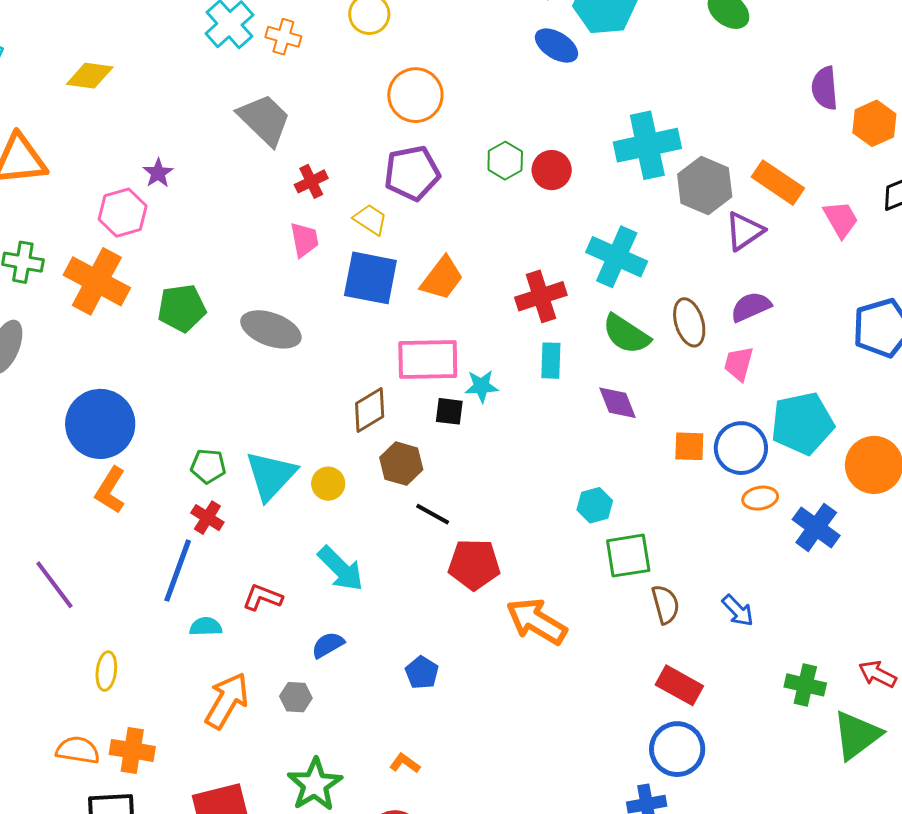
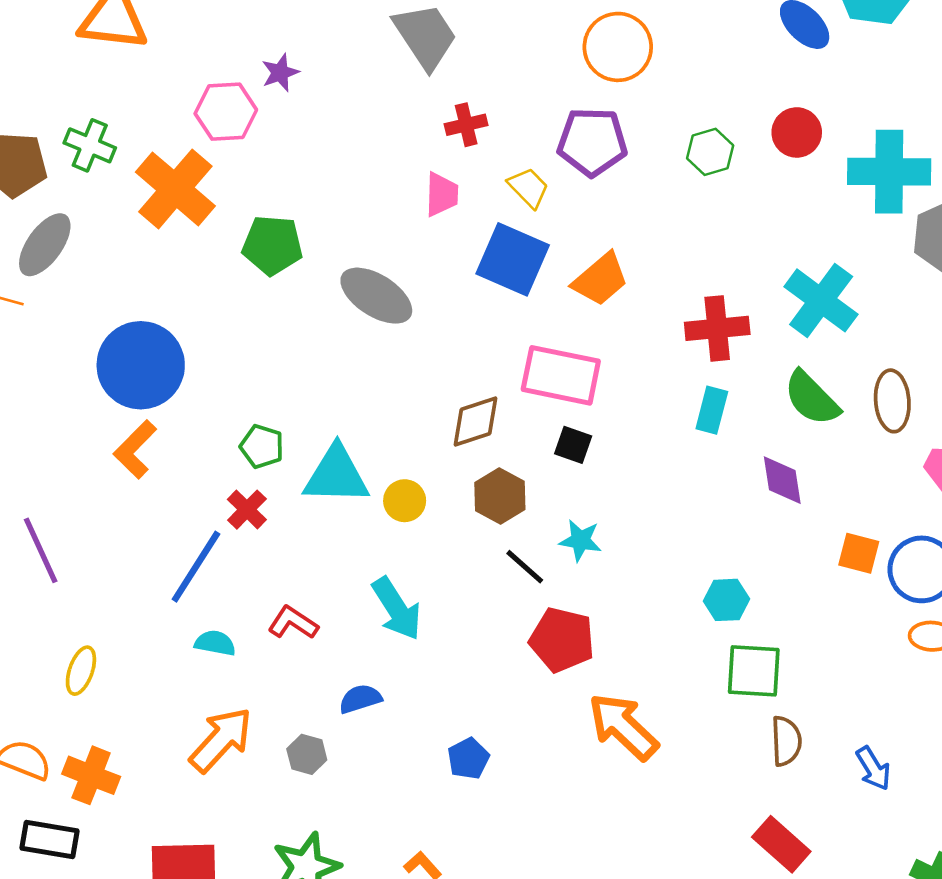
red circle: (552, 170) -> (797, 132), moved
cyan star: (481, 386) -> (580, 540), moved
cyan triangle: (271, 476) -> (336, 475), turned 36

